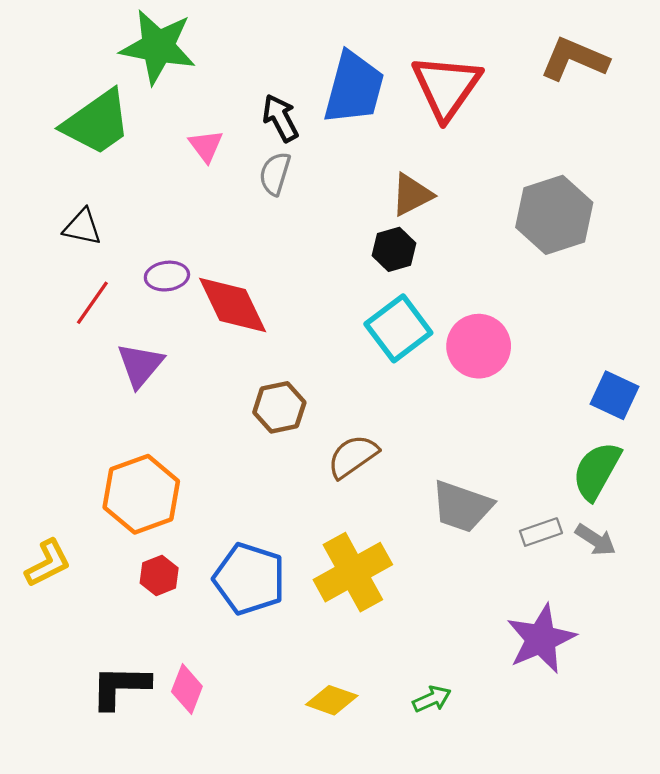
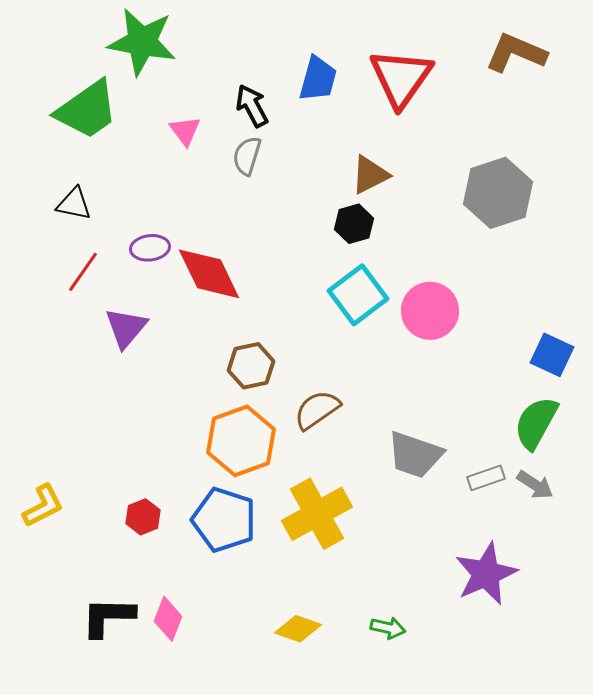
blue trapezoid: (354, 88) -> (318, 79), size x0.7
orange hexagon: (141, 494) -> (241, 441), moved
green arrow: (432, 699) -> (388, 628), turned 36

